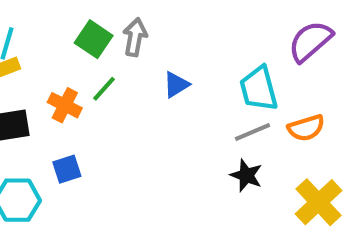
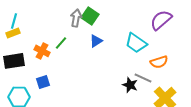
green square: (94, 39) -> (90, 16), moved
cyan trapezoid: (259, 89) -> (136, 43), turned -40
gray line: (253, 132) -> (143, 78), moved, turned 48

